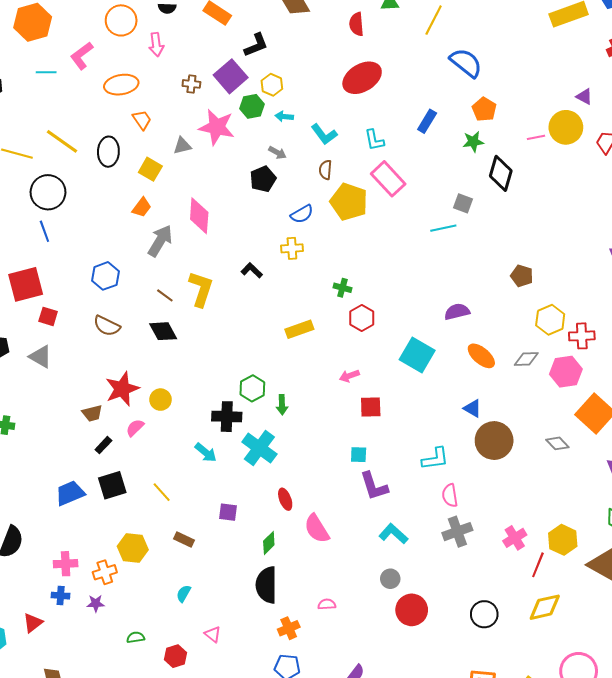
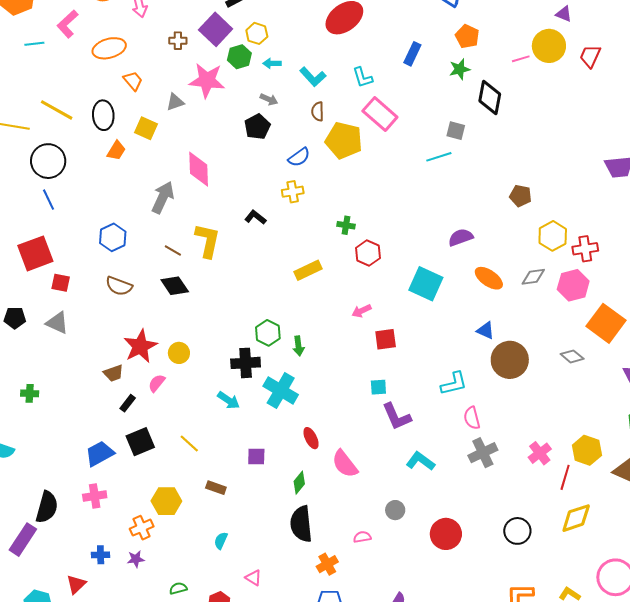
orange trapezoid: (142, 207) -> (116, 151), moved
pink cross: (66, 564) -> (95, 496), moved
gray circle: (390, 579) -> (395, 510), moved

